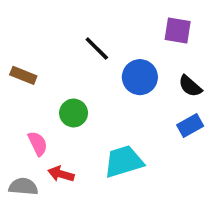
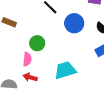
pink semicircle: (38, 143) -> (27, 59), moved, turned 32

